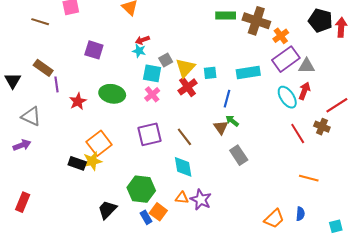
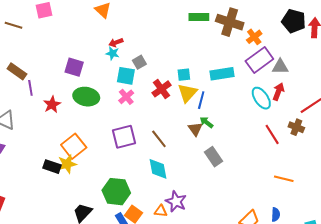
purple square: (94, 50) -> (74, 67), moved
yellow triangle: (185, 68) -> (187, 93), moved
orange triangle: (182, 198) -> (161, 211), moved

